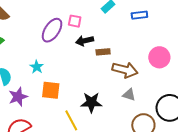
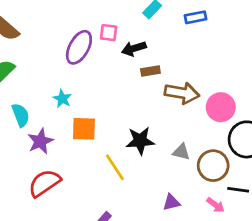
black arrow: (85, 41) -> (134, 49), moved
pink circle: (159, 57) -> (221, 107), moved
gray triangle: (129, 95) -> (181, 152), moved

